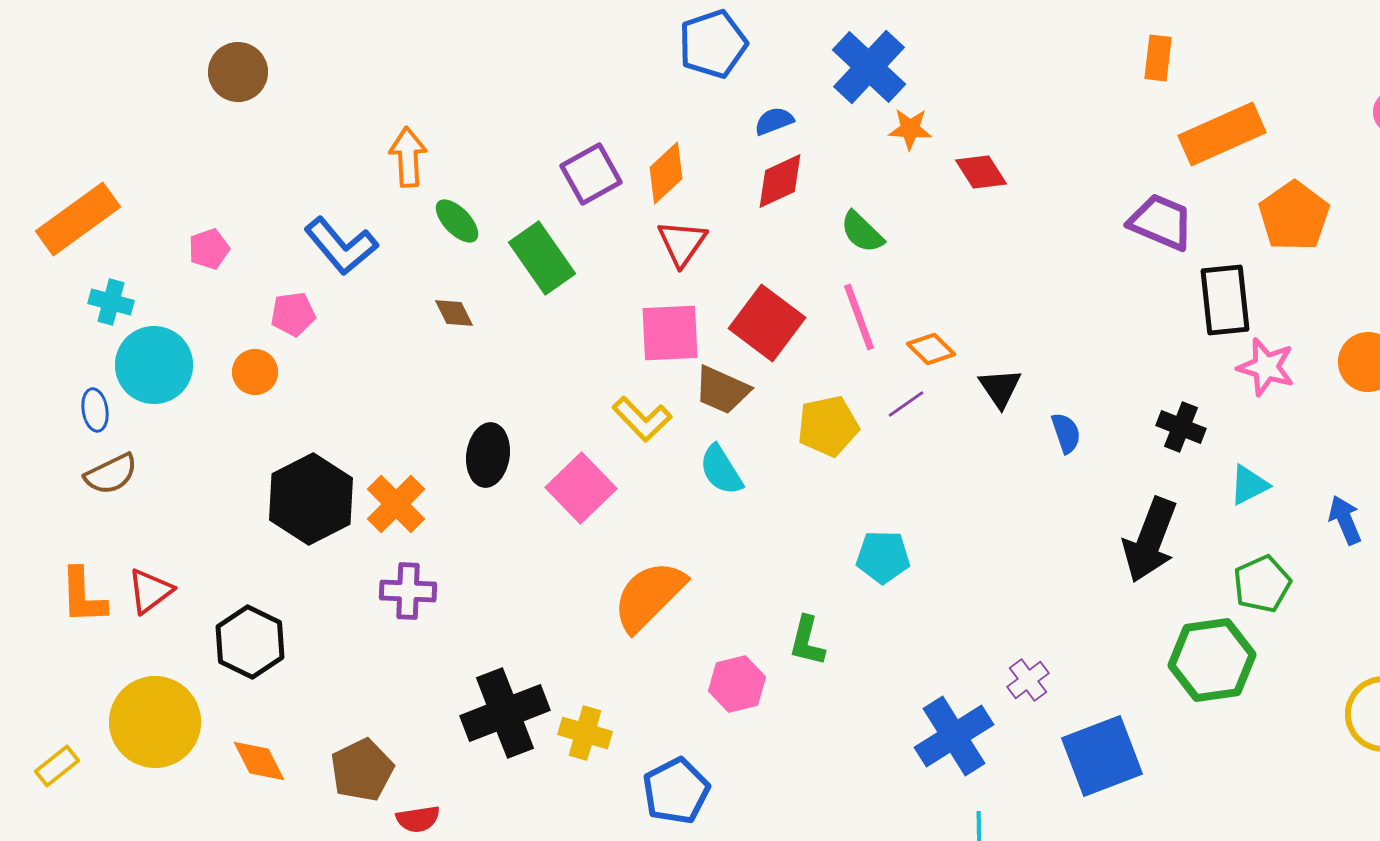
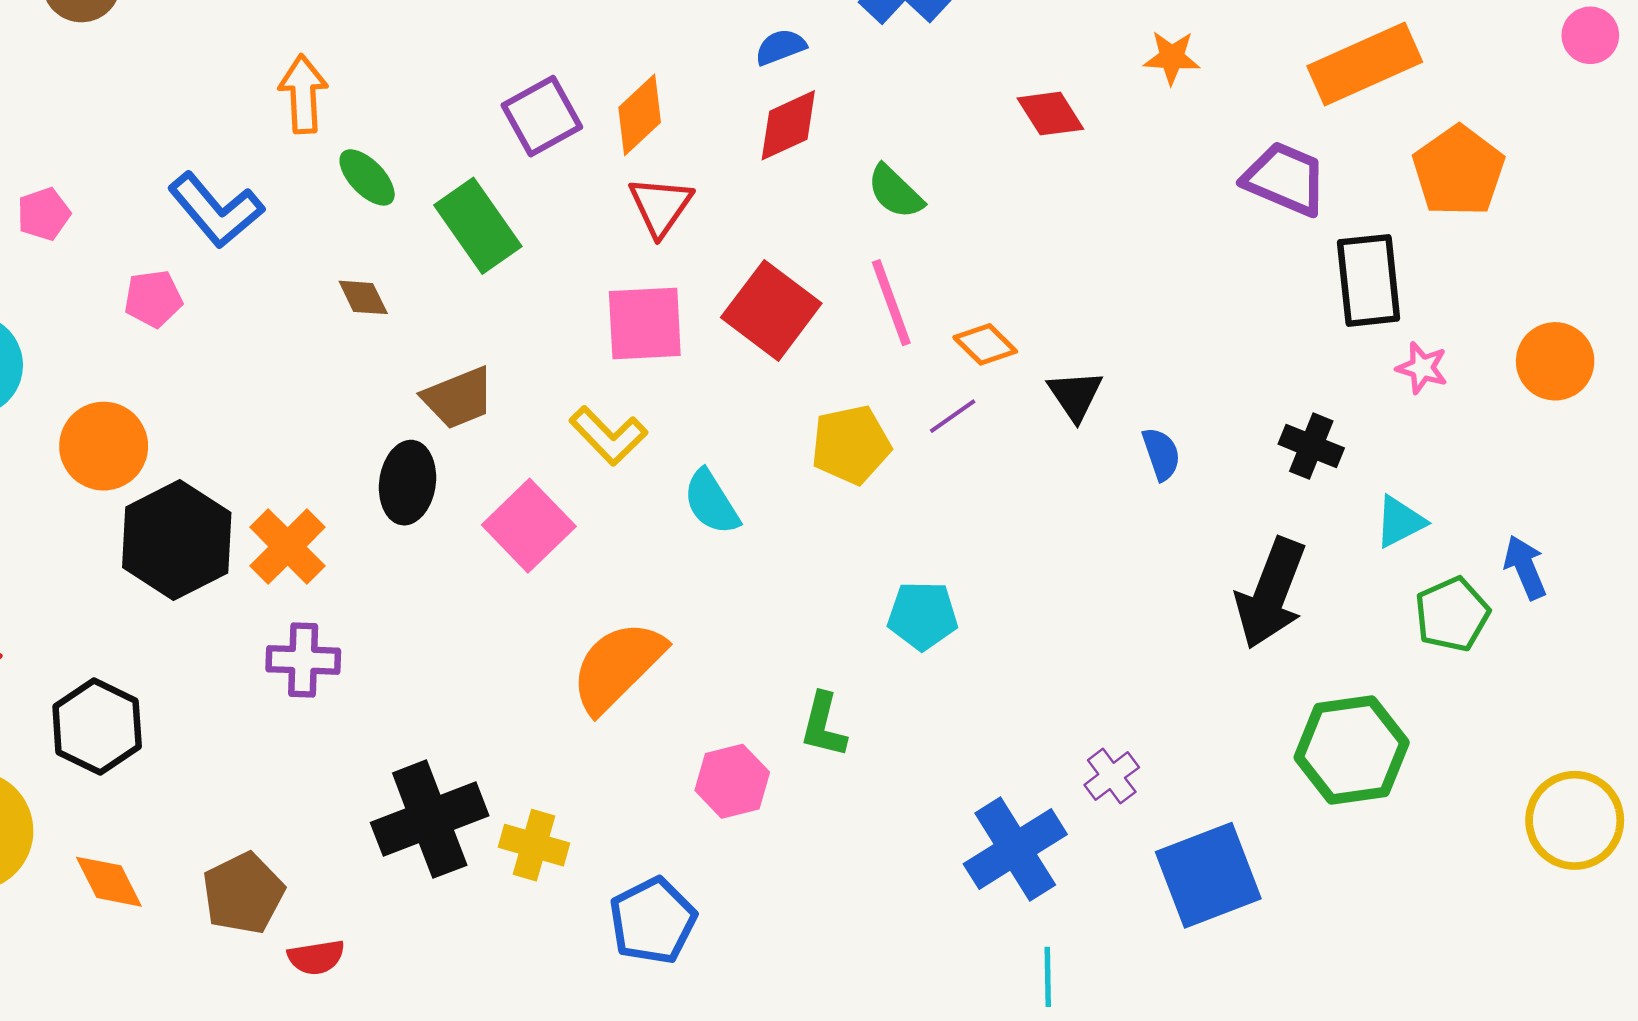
orange star: (910, 129) -> (1172, 57), moved
pink star: (1266, 367) -> (1422, 368), size x0.7
orange circle: (255, 372) -> (104, 446), moved, size x1.5
brown trapezoid: (722, 390) -> (458, 398), moved, turned -46
green pentagon: (1262, 584) -> (1452, 614), moved

